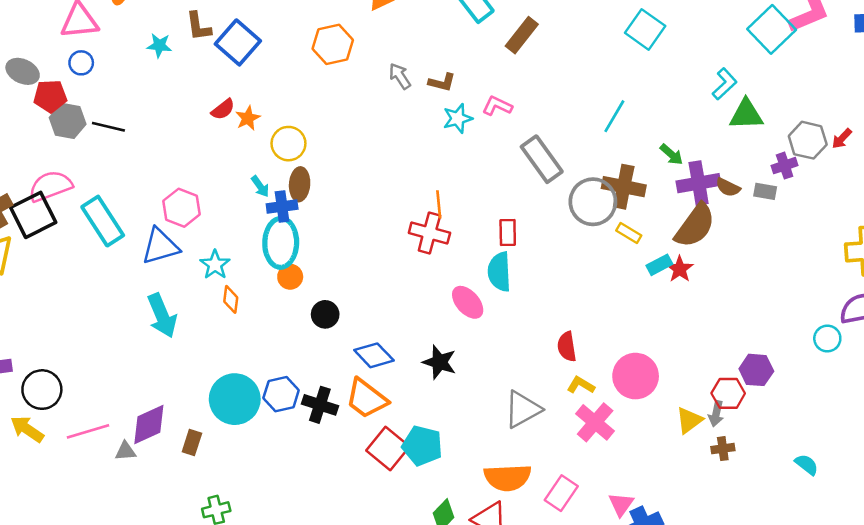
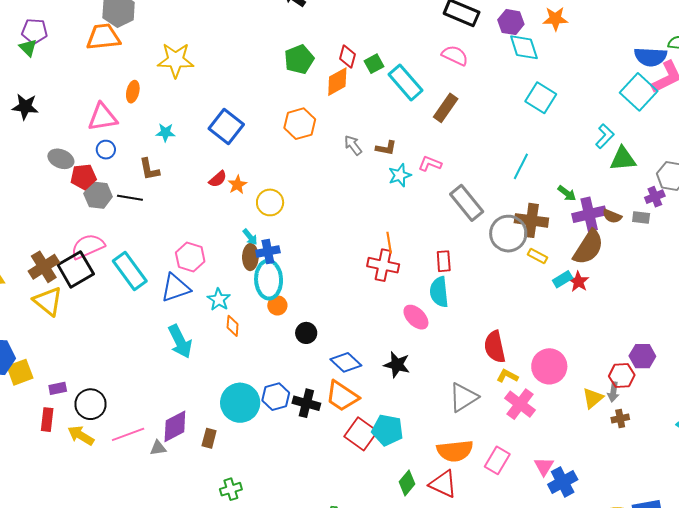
brown L-shape: (199, 26) -> (149, 169), moved
brown ellipse: (300, 184) -> (250, 257), moved
red semicircle: (567, 347) -> (495, 347), size x1.4

